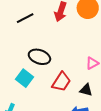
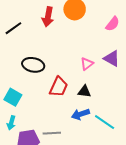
cyan square: (24, 78) -> (13, 97), moved

